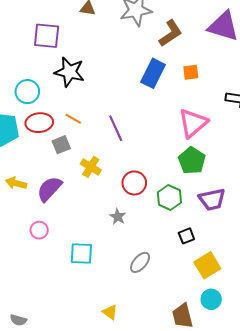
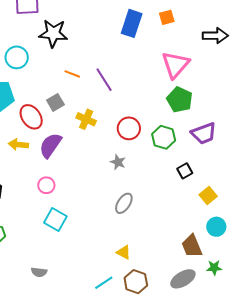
orange line: (73, 119) -> (72, 74), moved
red ellipse: (39, 123) -> (31, 117), moved, turned 70
cyan square: (81, 253) -> (55, 220), moved, turned 35
gray ellipse: (140, 262) -> (124, 203), moved
yellow square: (207, 265) -> (208, 195), size x0.7

